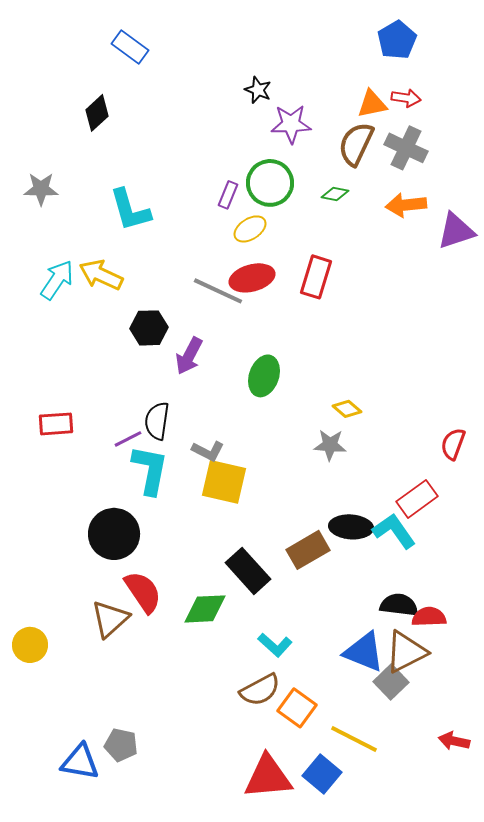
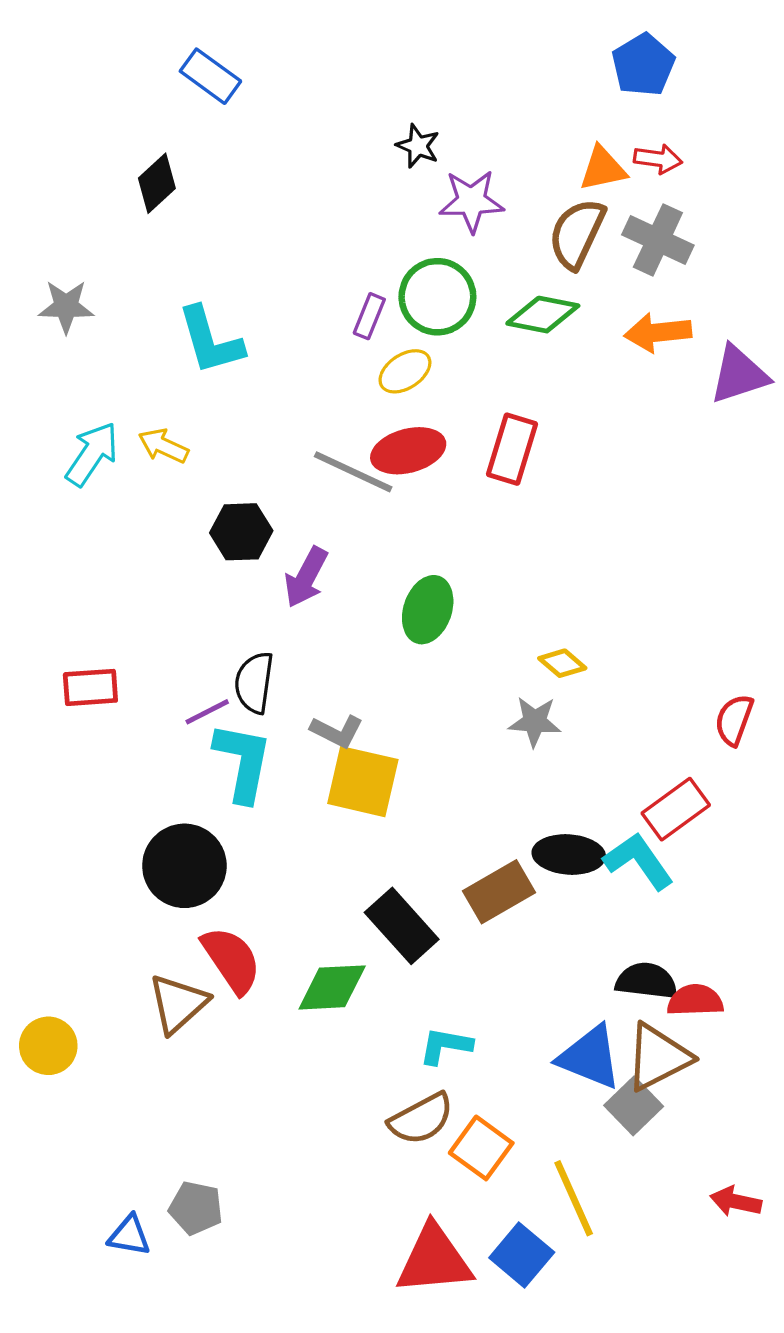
green diamond: (335, 194) -> (543, 315), size x1.6
yellow arrow: (101, 275) -> (163, 446), size x0.7
cyan L-shape: (275, 645) -> (446, 1046), turned 148
yellow line: (354, 739) -> (574, 1198), turned 39
blue triangle: (80, 762) -> (129, 1236), size x0.7

